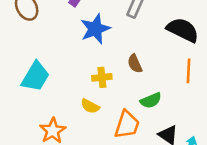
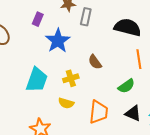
cyan trapezoid: (35, 77) -> (37, 80), moved
green semicircle: (151, 100) -> (126, 86), moved

